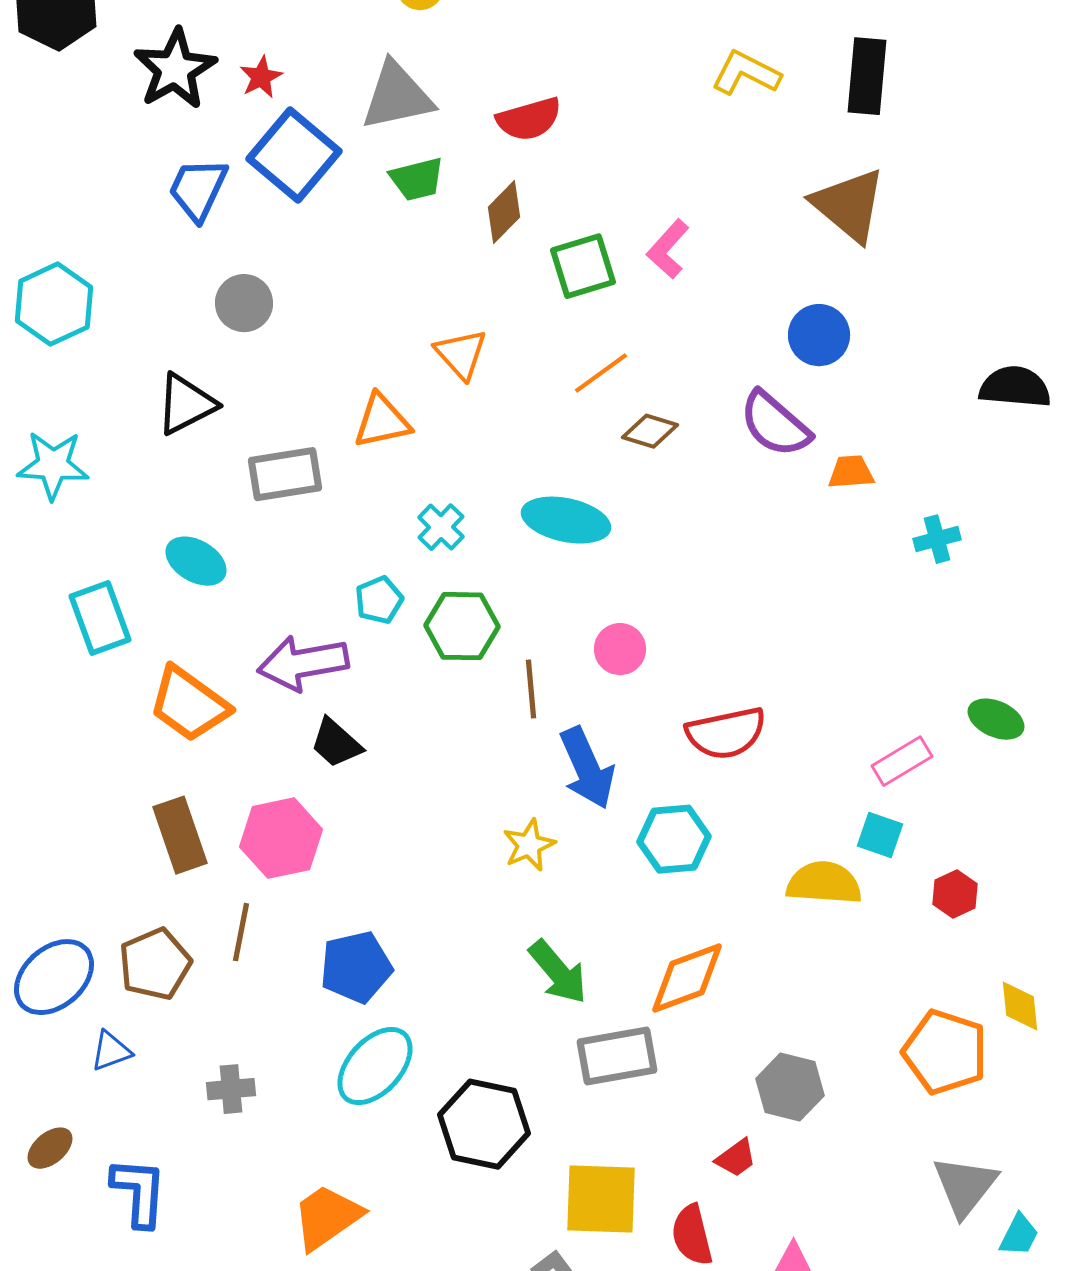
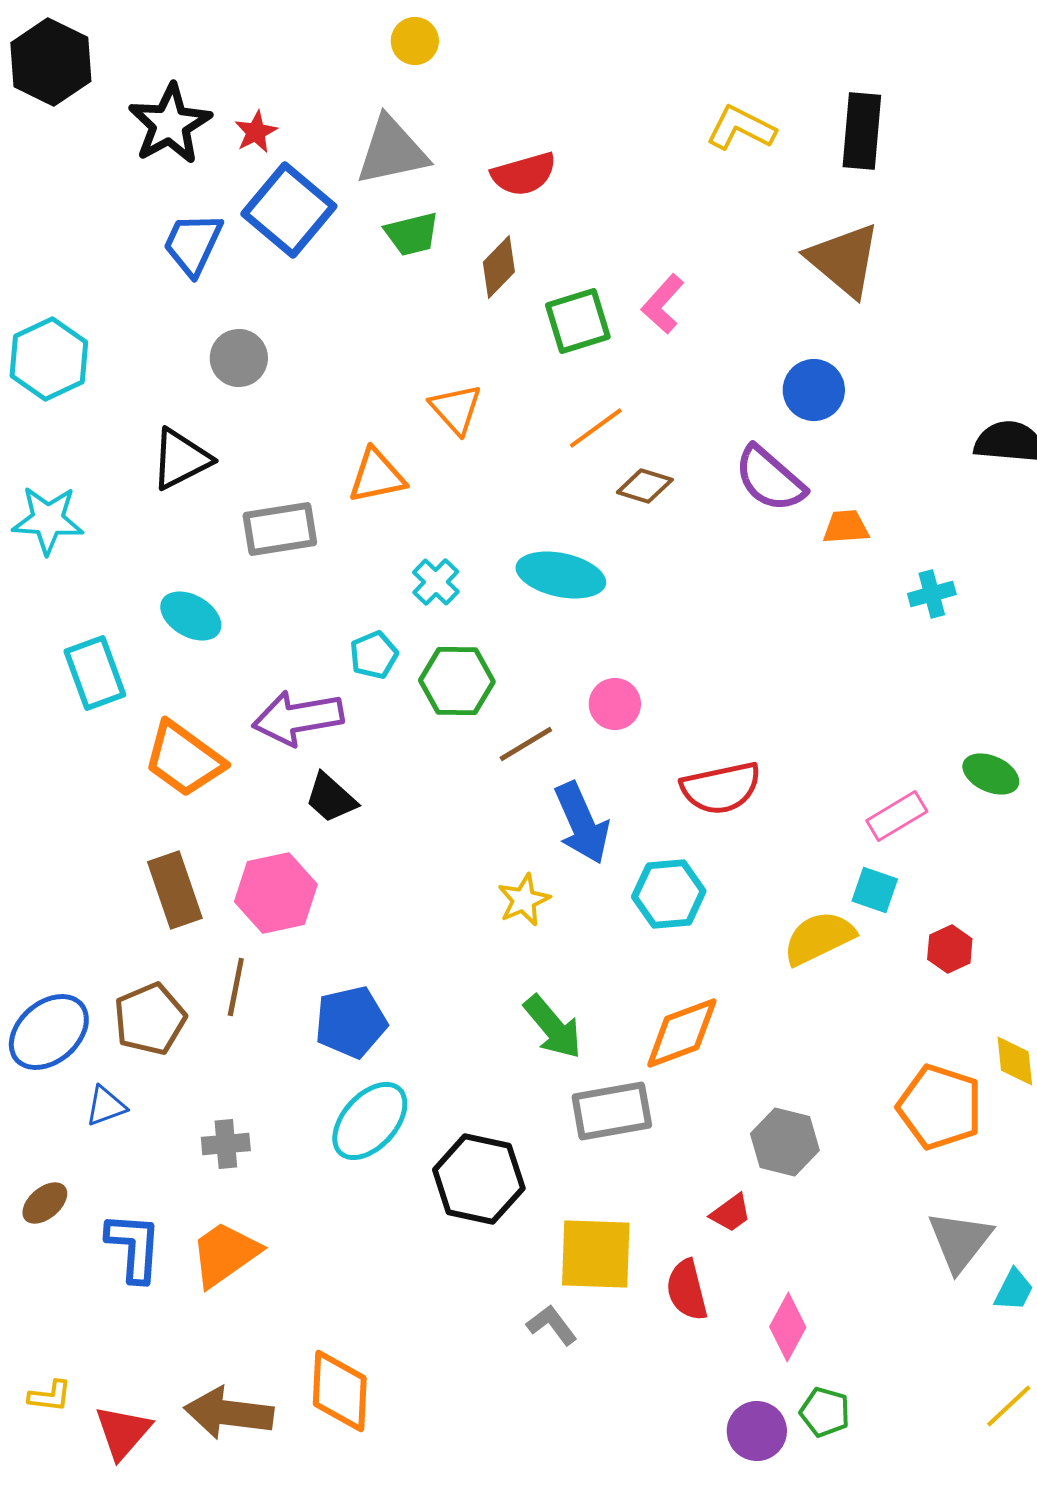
brown line: (531, 689) -> (526, 744), turned 64
yellow semicircle: (824, 883) -> (819, 938), turned -30
orange trapezoid: (327, 1217) -> (225, 1254), moved

